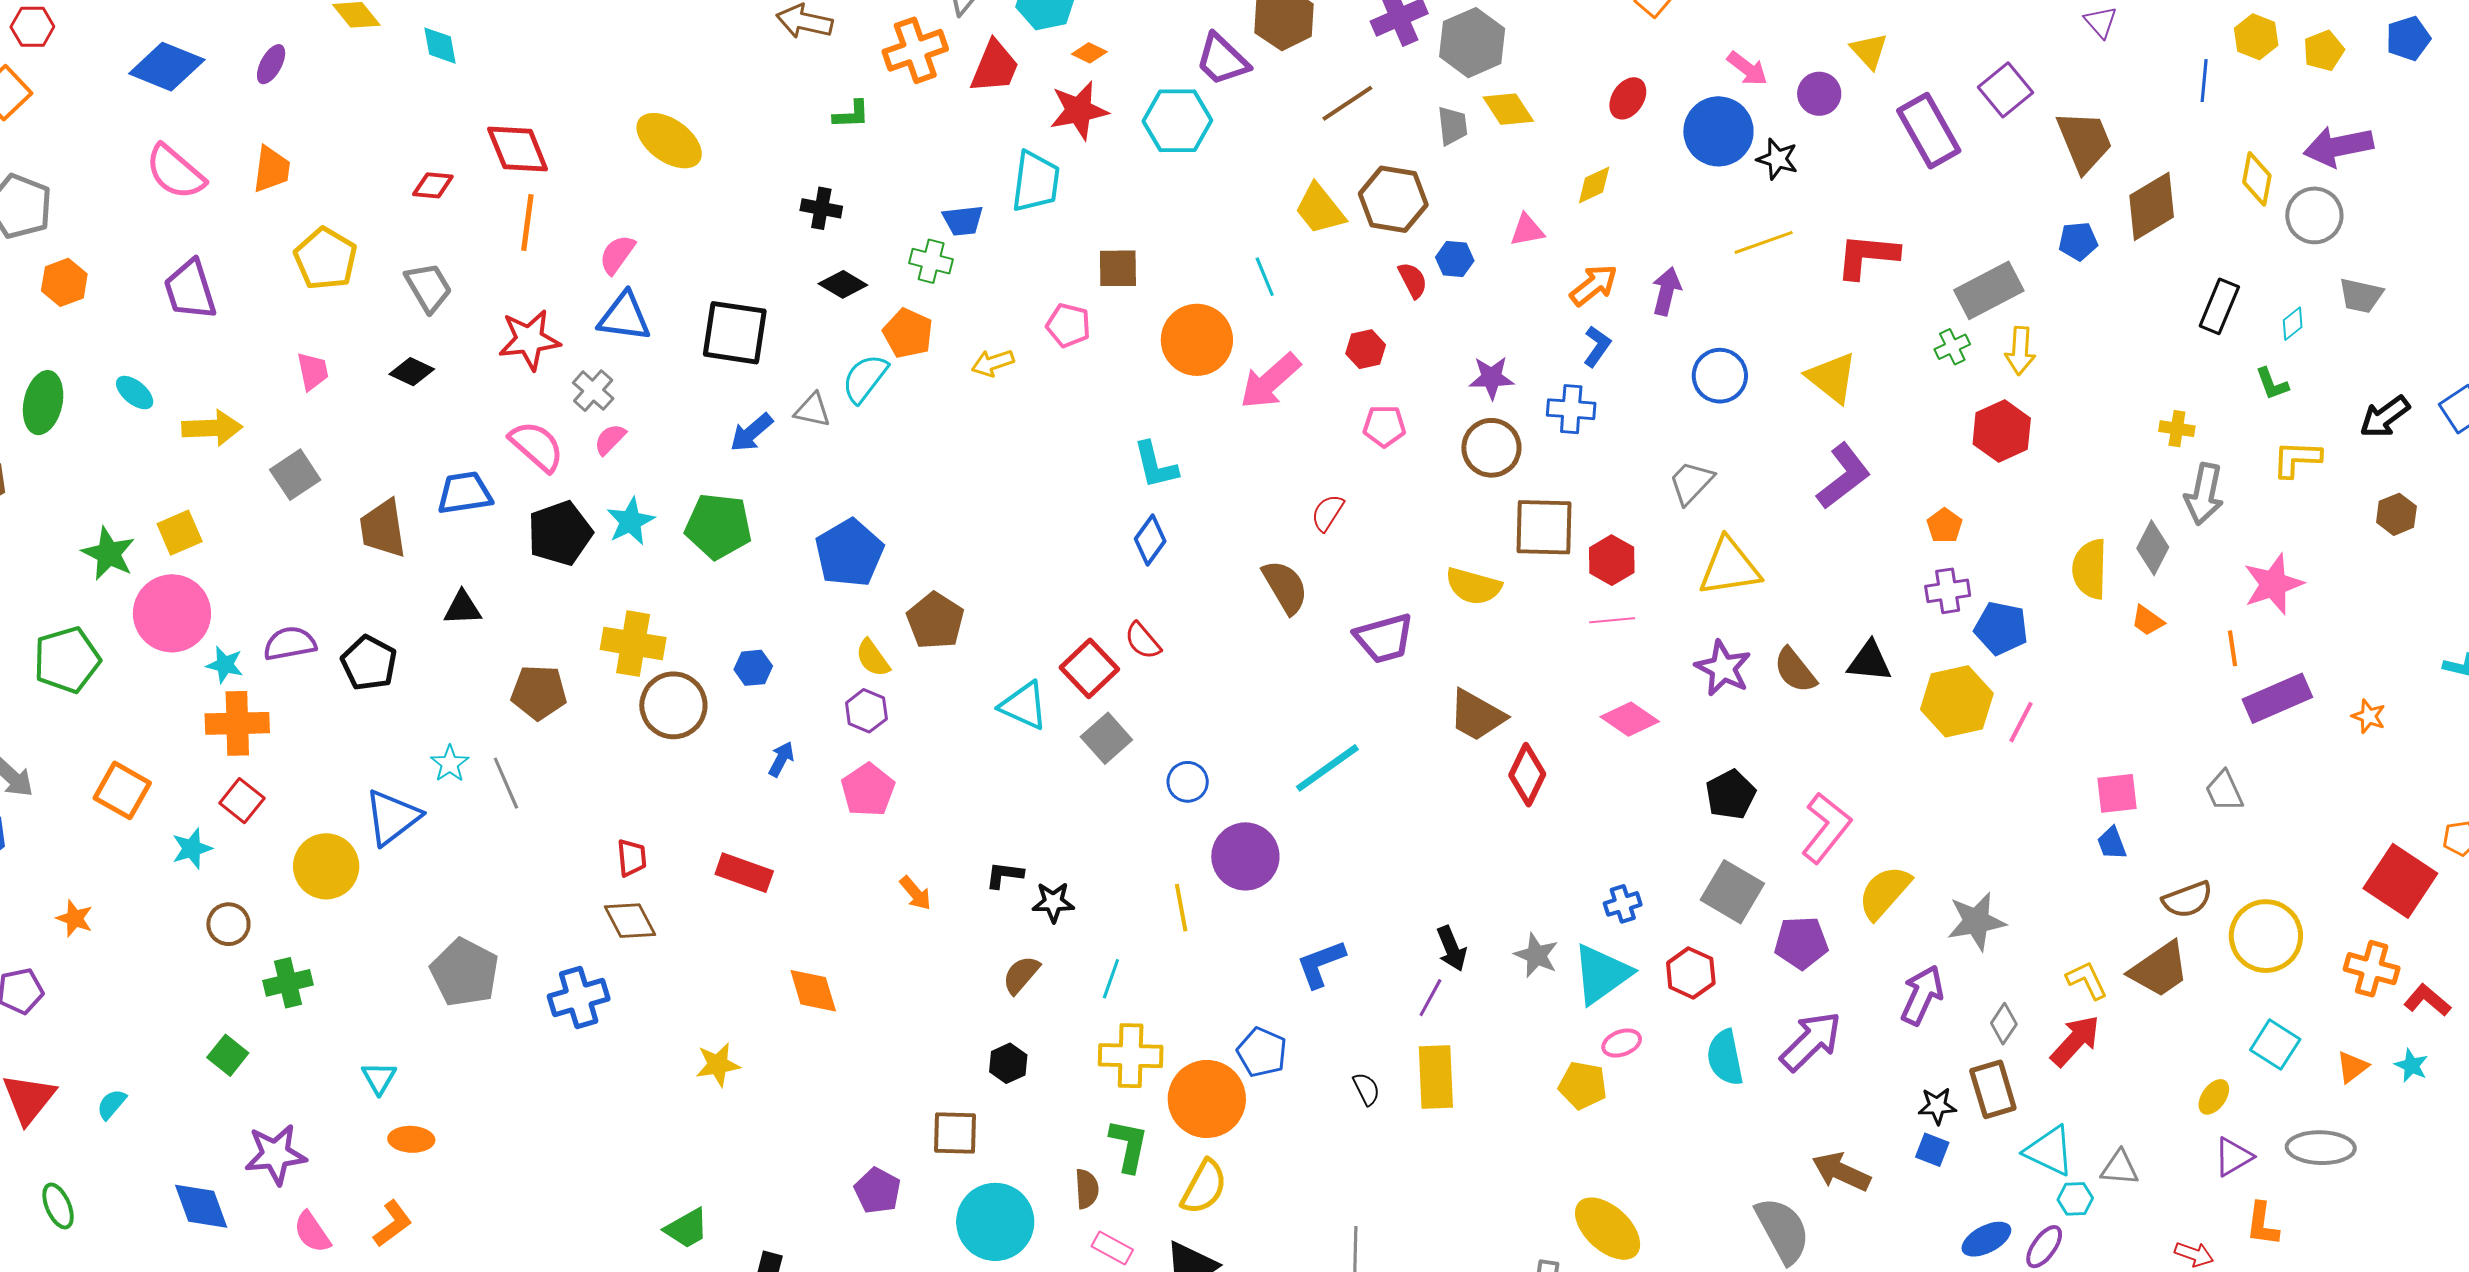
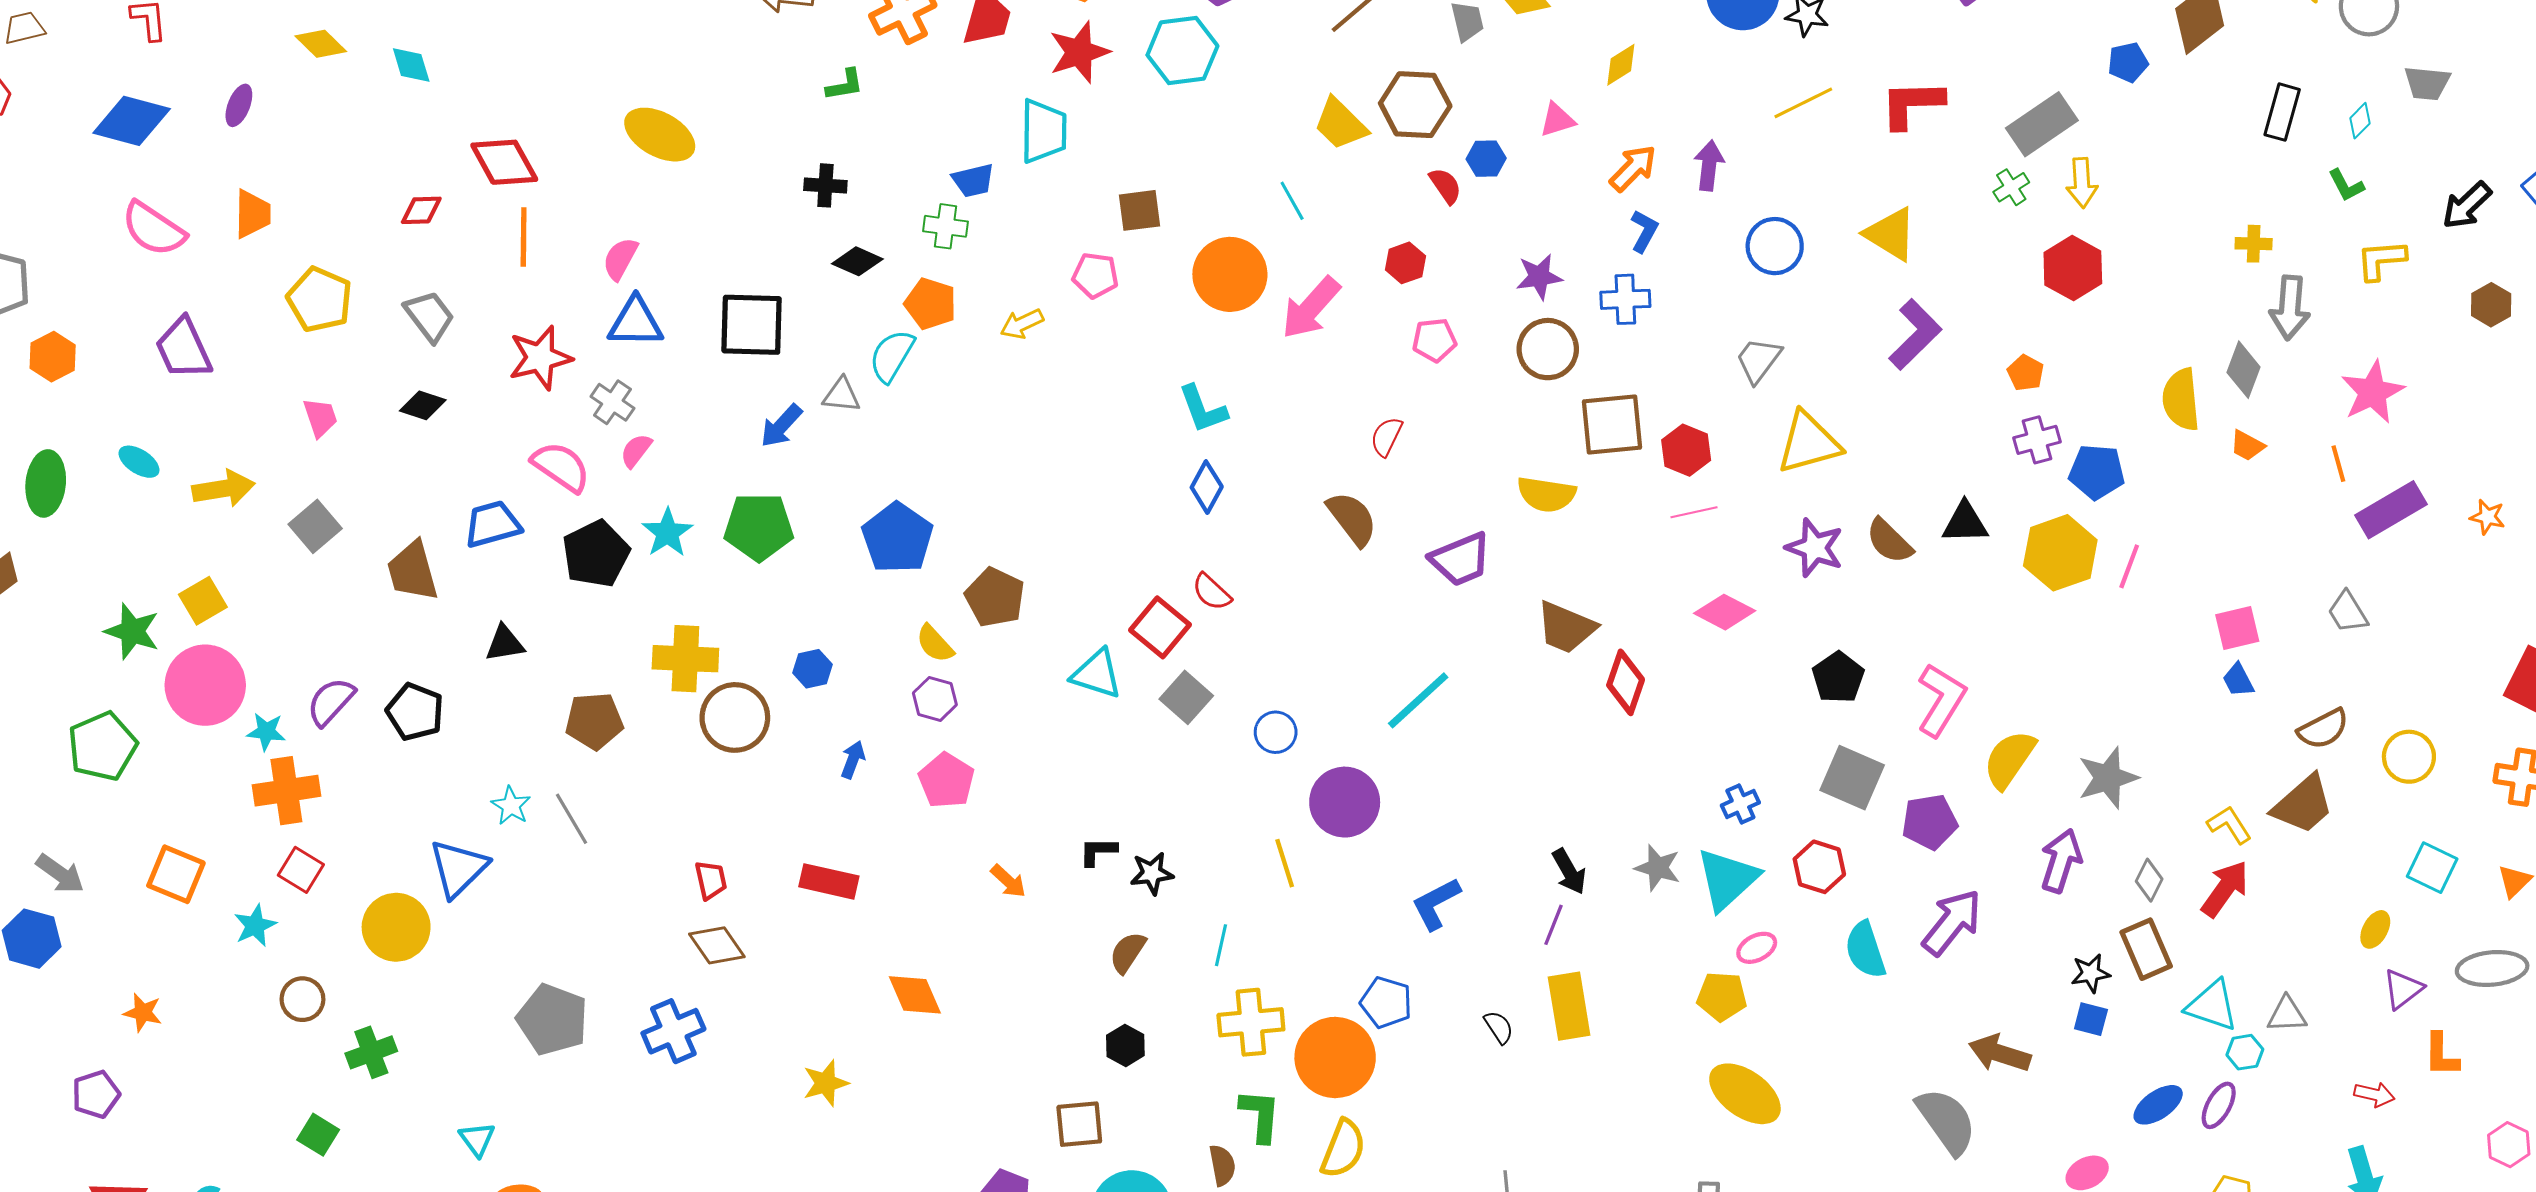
purple semicircle: (290, 644) -> (331, 702), turned -30
yellow circle: (2266, 936) -> (2409, 757), size x0.7
yellow ellipse: (1608, 1229) -> (1745, 1094), moved

